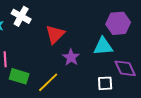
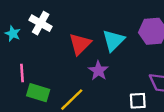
cyan triangle: (103, 46) -> (113, 41), moved, turned -40

